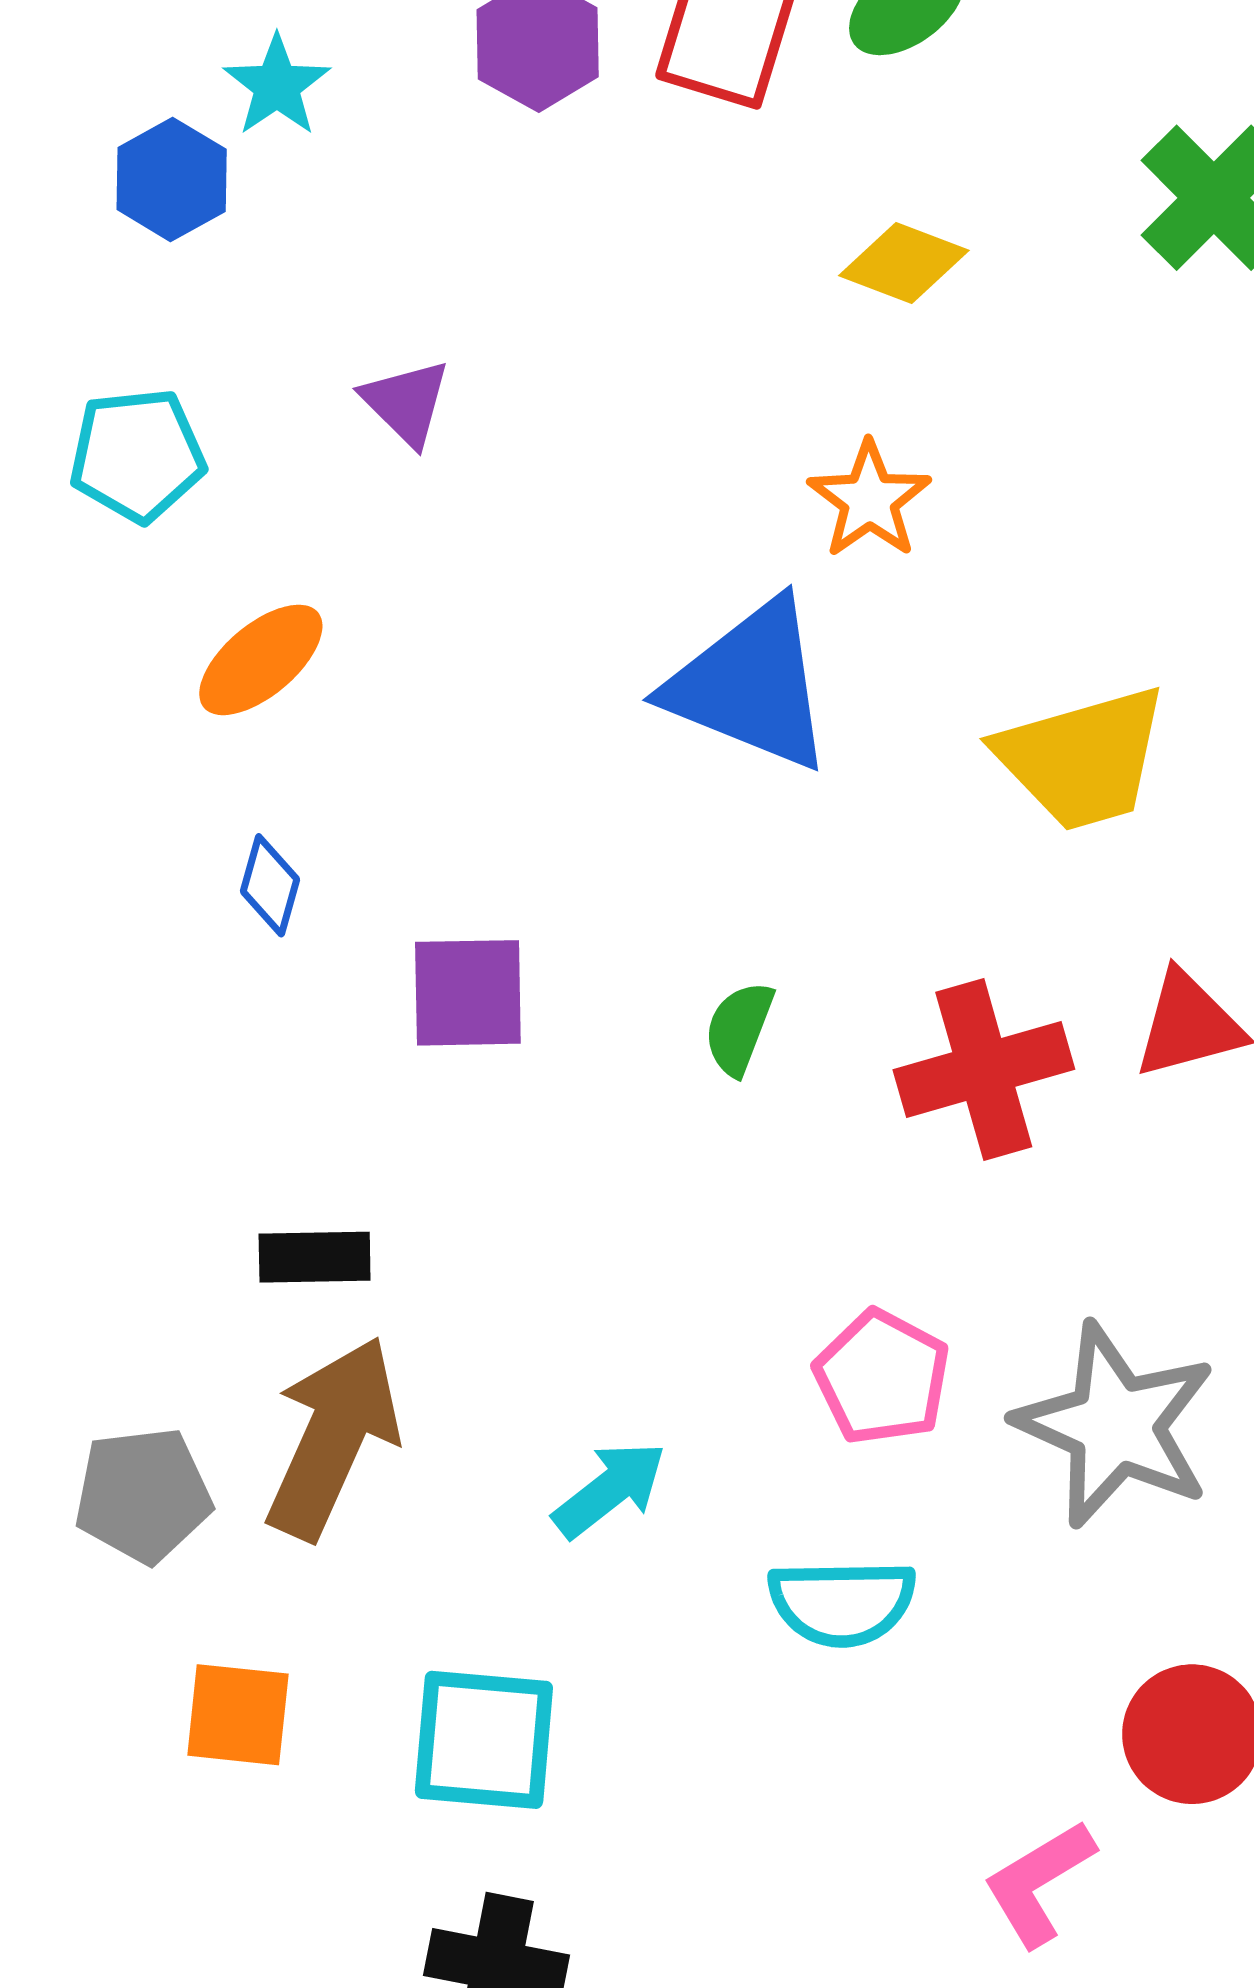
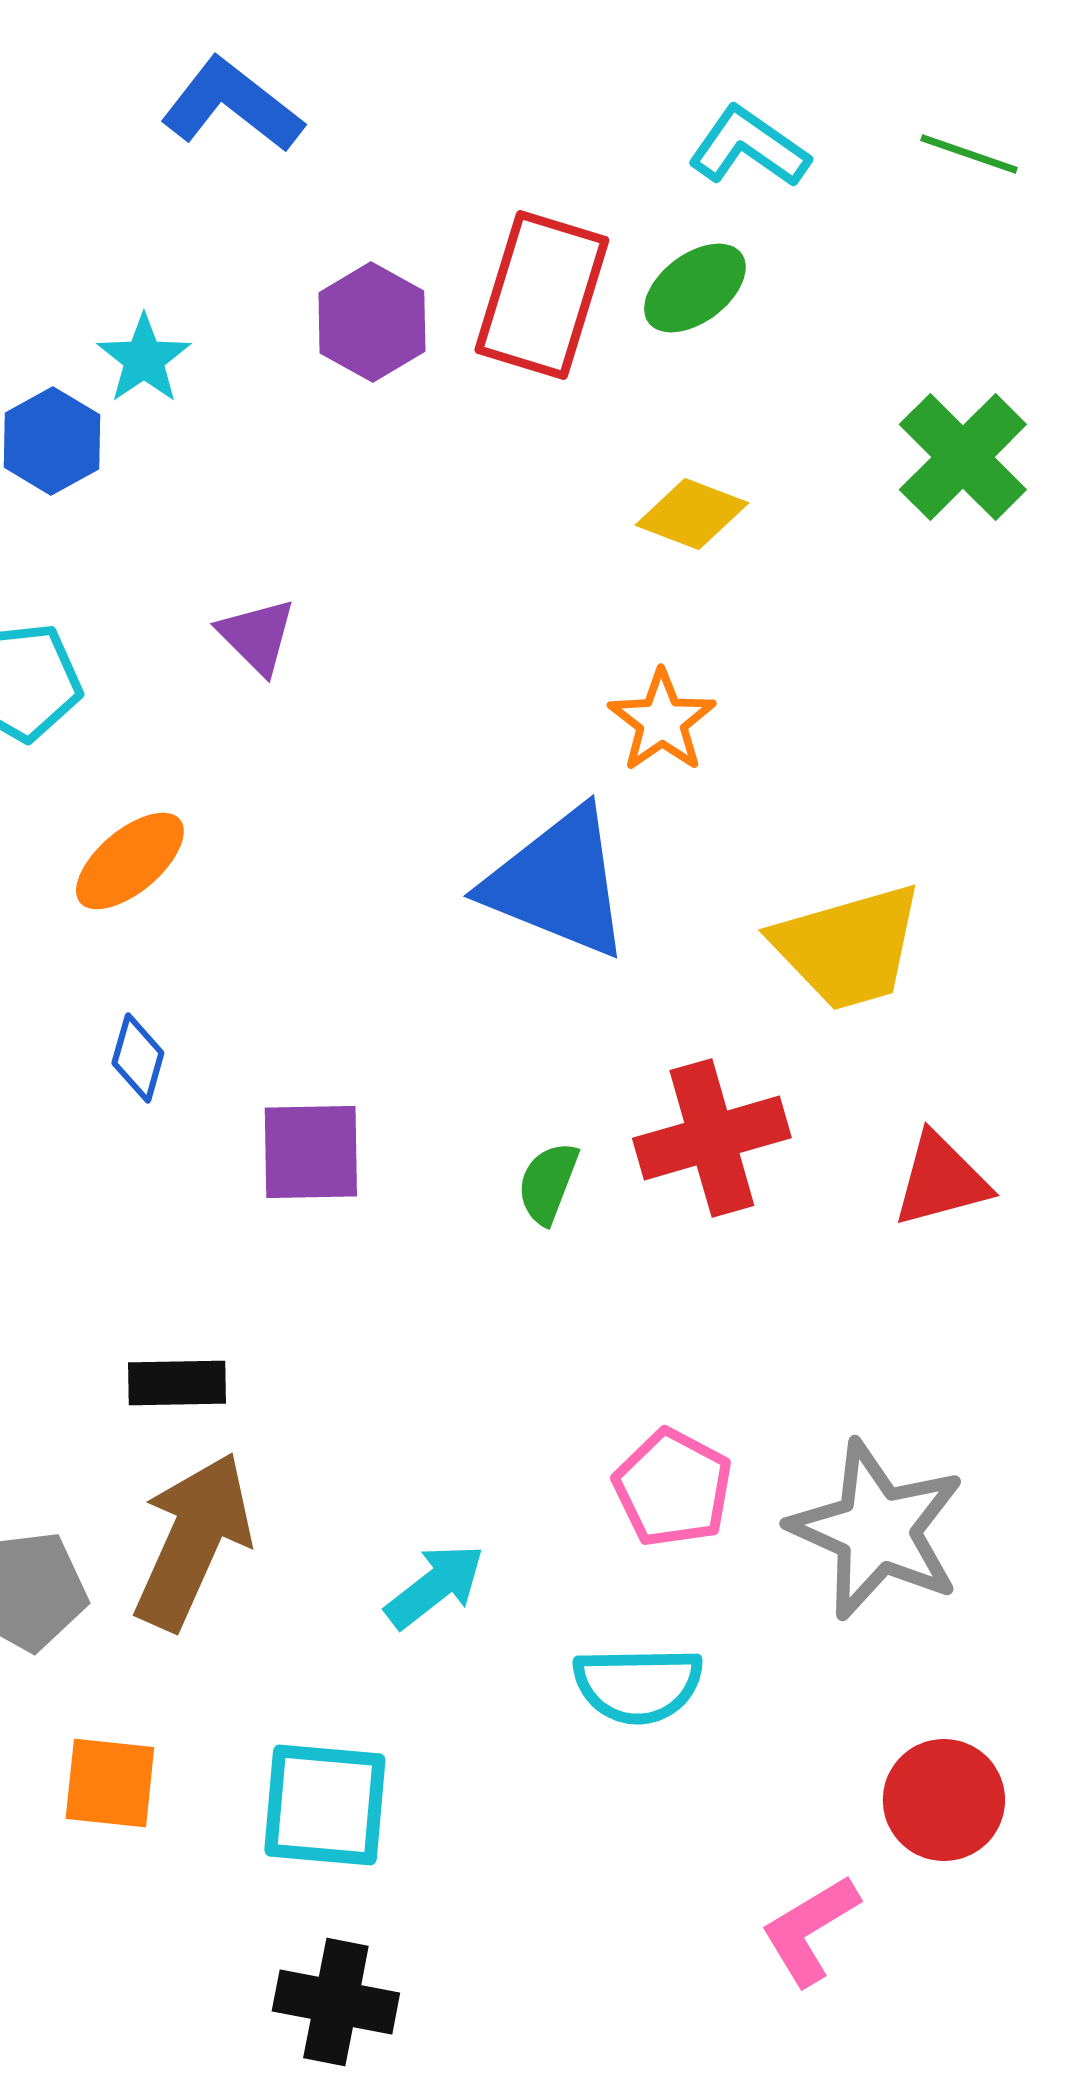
red cross: (984, 1069) -> (712, 1138), moved

